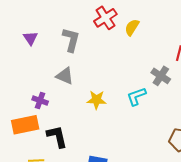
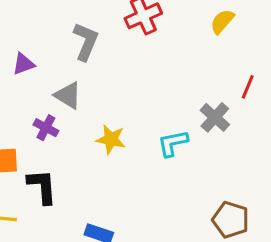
yellow semicircle: (132, 27) -> (222, 21), moved
purple triangle: (30, 38) -> (23, 64), moved, turned 35
purple cross: (40, 101) -> (46, 128), moved

